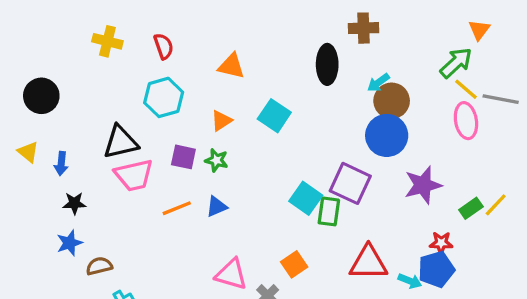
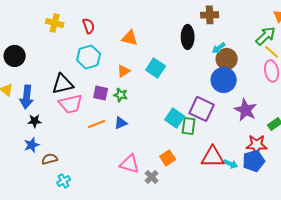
blue arrow: (61, 164) -> (27, 97), size x1.6
purple star: (423, 185) -> (246, 110), turned -30
red star: (441, 243) -> (257, 145), size x1.5
cyan arrow: (410, 281) -> (231, 164), moved

